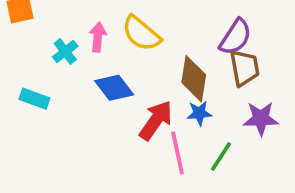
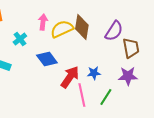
yellow semicircle: (141, 33) -> (62, 29), turned 115
pink arrow: (98, 37) -> (43, 22), moved
brown trapezoid: (245, 68) -> (131, 48), moved
brown diamond: (194, 79) -> (82, 27), moved

